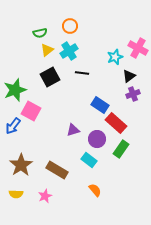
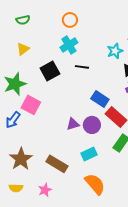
green semicircle: (40, 33) -> (23, 20), moved
yellow triangle: (47, 50) -> (23, 49), moved
purple circle: (97, 139) -> (92, 125), moved
cyan rectangle: (89, 160) -> (89, 154), turned -63
orange semicircle: (95, 190) -> (95, 184), size x1.6

